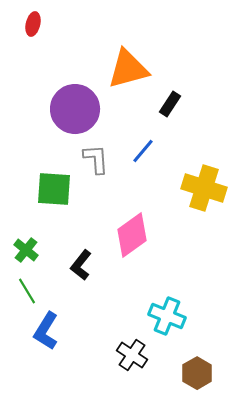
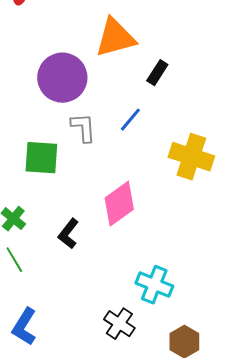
blue L-shape: (46, 331) -> (24, 327), moved

